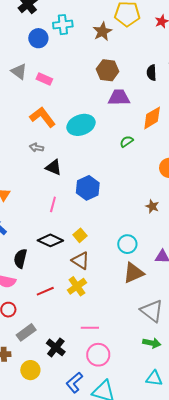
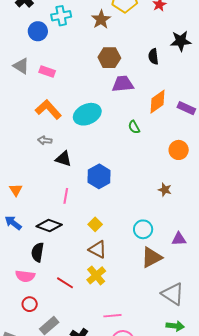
green semicircle: (127, 141) -> (134, 127), turned -80
black diamond: (50, 240) -> (49, 226), moved
red line: (45, 291) -> (65, 283), turned 60

